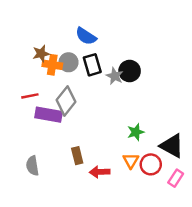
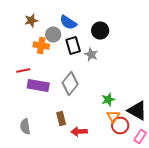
brown star: (41, 54) -> (31, 20), moved
gray circle: (69, 62) -> (53, 34), moved
black circle: (130, 71) -> (100, 30), moved
gray diamond: (66, 101) -> (70, 84), moved
orange triangle: (131, 161) -> (113, 116), moved

